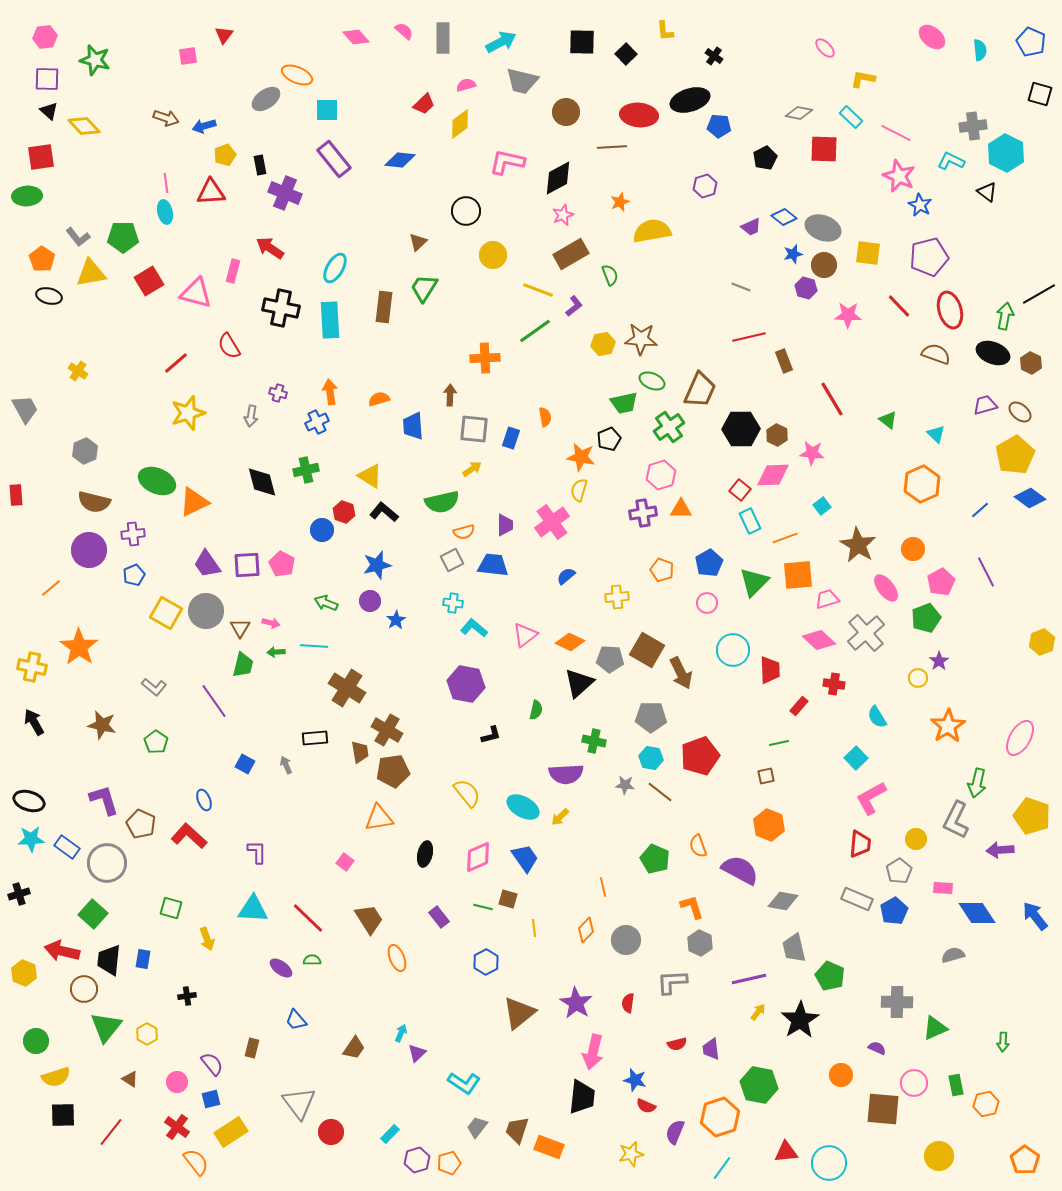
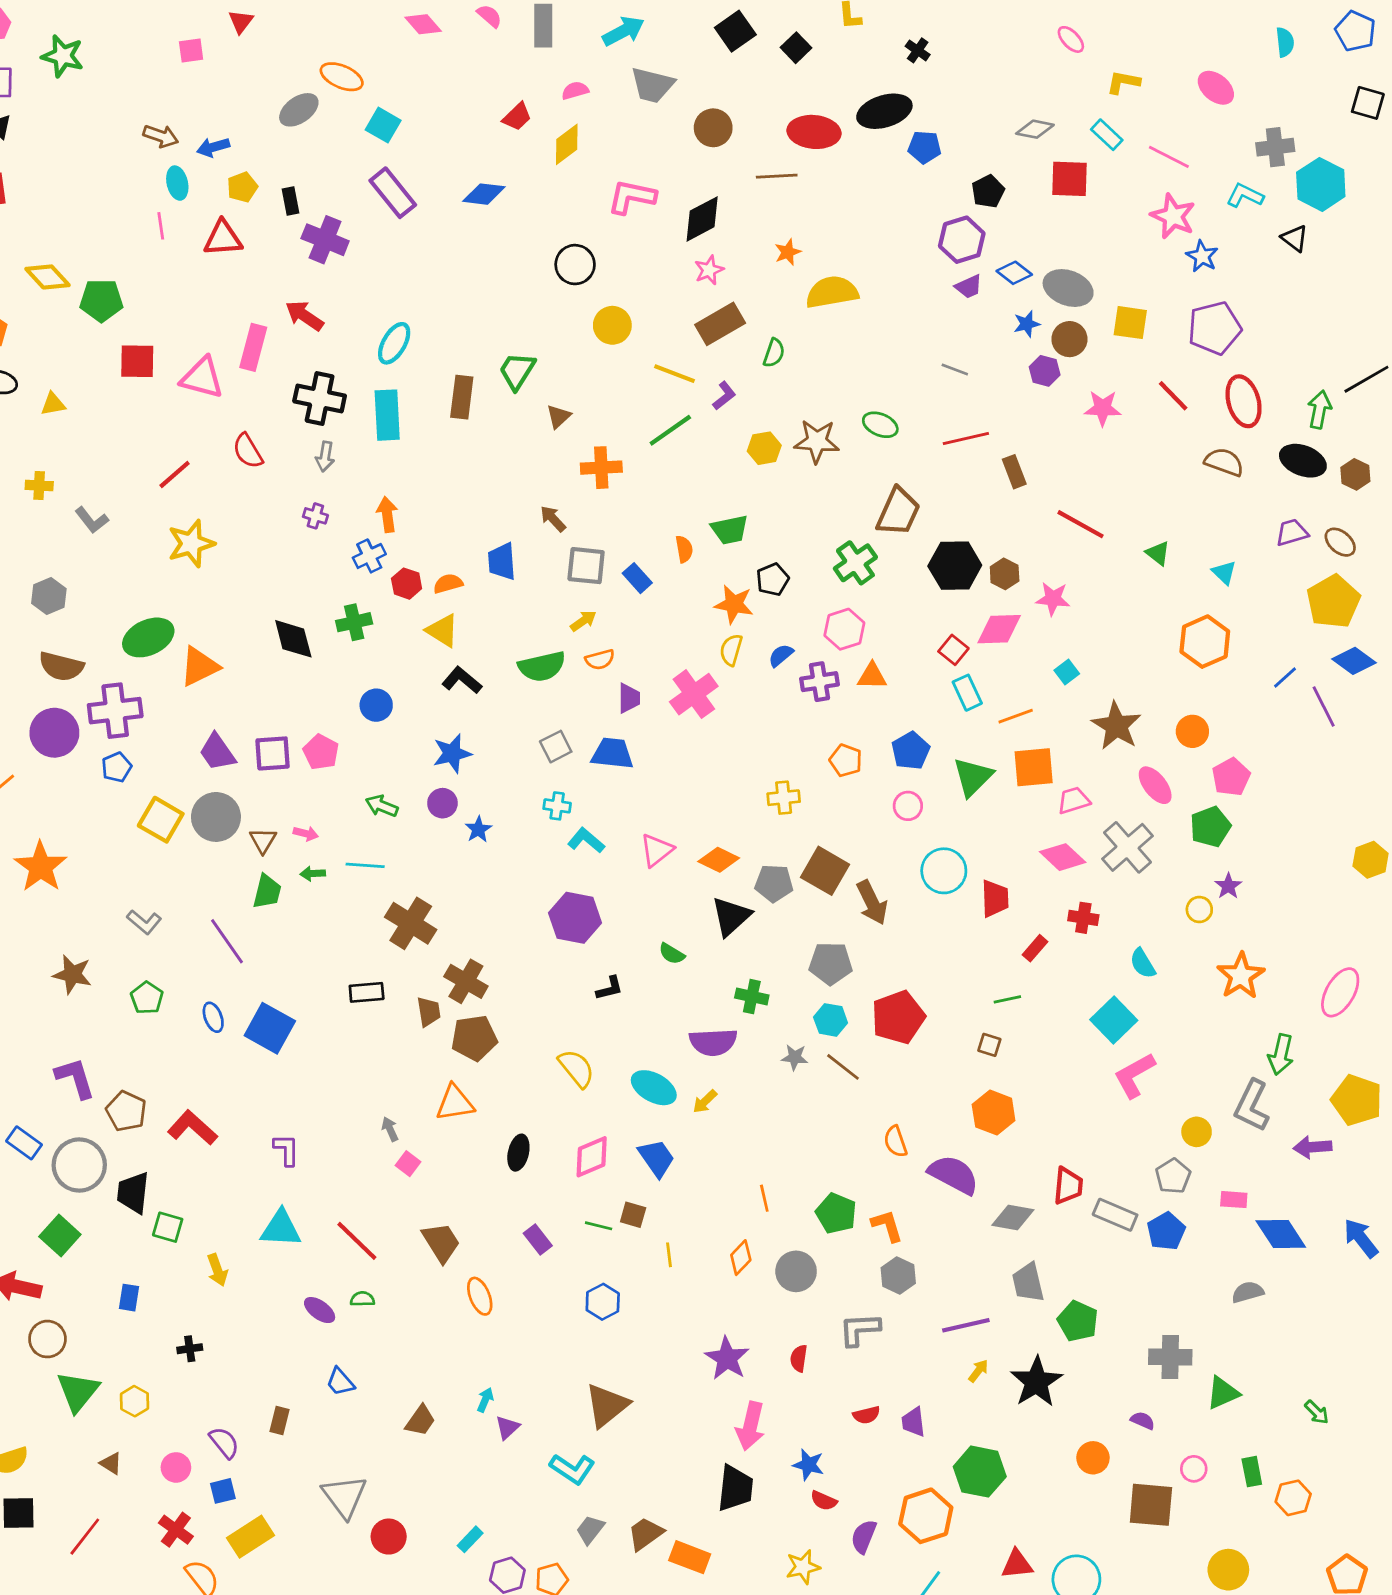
pink ellipse: (932, 37) -> (1216, 88), moved
black square: (582, 42) -> (735, 31), turned -36
cyan square: (327, 110) -> (383, 125), turned 30
yellow diamond: (84, 126) -> (47, 277), moved
purple hexagon: (705, 186) -> (962, 240), moved, size x1.4
cyan ellipse: (165, 212) -> (177, 183), moved
gray L-shape: (78, 237) -> (92, 520), moved
brown triangle: (418, 242) -> (558, 416), moved
pink rectangle: (233, 271) -> (253, 347), size x1.4
yellow triangle: (91, 273) -> (53, 404), moved, size x0.6
green semicircle: (610, 275) -> (774, 353), turned 40
red square: (149, 281) -> (137, 361), turned 32
yellow cross: (78, 371) -> (39, 486), turned -30
green ellipse: (652, 381) -> (880, 425), moved
brown arrow: (450, 395) -> (553, 519), turned -45
orange semicircle: (379, 399) -> (448, 584), moved
red line: (832, 399) -> (1081, 524), turned -30
green trapezoid: (624, 403) -> (730, 530), moved
gray arrow: (251, 416) -> (325, 457), moved
blue rectangle: (511, 438) -> (637, 578), turned -60
green ellipse: (157, 481) -> (148, 637), turned -48
red hexagon: (344, 512) -> (407, 584), moved
orange semicircle: (464, 532) -> (600, 660), moved
purple cross: (133, 534) -> (115, 711), size x1.6
purple line: (986, 572) -> (1324, 706), moved
blue semicircle: (566, 576) -> (781, 655), moved
green semicircle: (536, 710) -> (672, 954), turned 108
cyan square: (856, 758) -> (1114, 1020), size x1.4
blue square: (245, 764) -> (270, 1028), size x1.8
gray arrow: (286, 765) -> (390, 1129), moved
brown square: (766, 776) -> (989, 1045), turned 30
blue ellipse: (204, 800) -> (213, 1017), moved
red trapezoid: (860, 844) -> (1068, 1186), moved
green pentagon: (655, 859) -> (836, 1213), moved
black trapezoid: (109, 960) -> (133, 1193), moved
brown triangle: (519, 1013) -> (607, 1405), moved
green arrow: (1003, 1042) -> (1317, 1412), turned -48
pink circle: (914, 1083) -> (1194, 1469), size x0.7
brown trapezoid: (517, 1130) -> (645, 1534), turned 36

